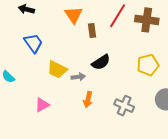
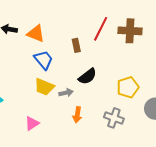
orange triangle: (74, 15) -> (36, 33), moved, turned -30
blue trapezoid: (33, 43) -> (44, 60), moved
yellow pentagon: (148, 65) -> (128, 87), moved

